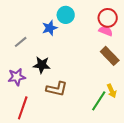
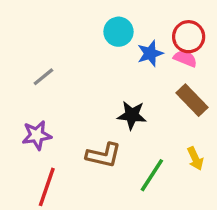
blue star: (50, 28) -> (150, 53), moved
black star: (42, 65) -> (132, 115), moved
green line: (99, 101) -> (152, 175), moved

